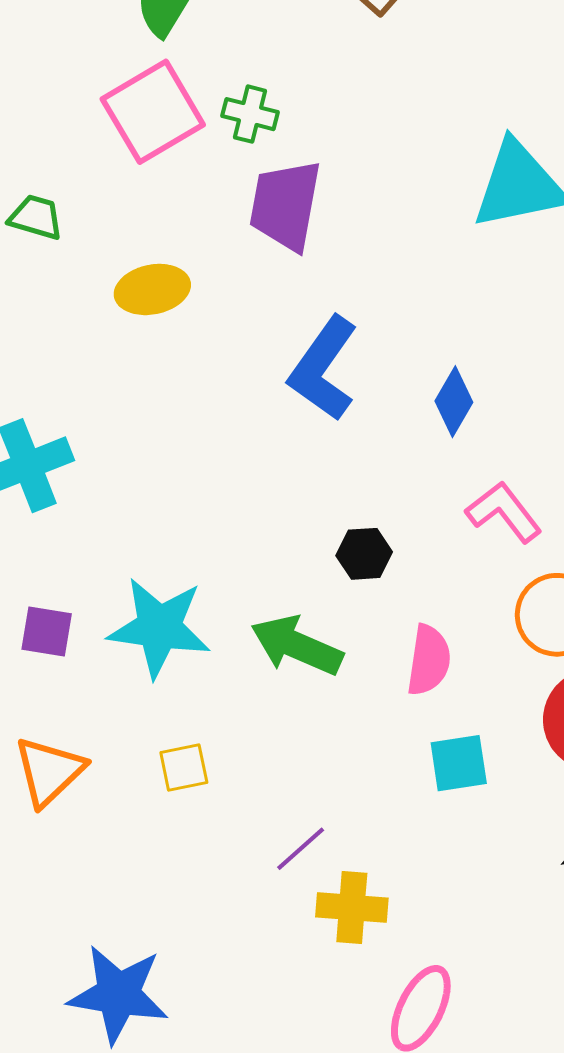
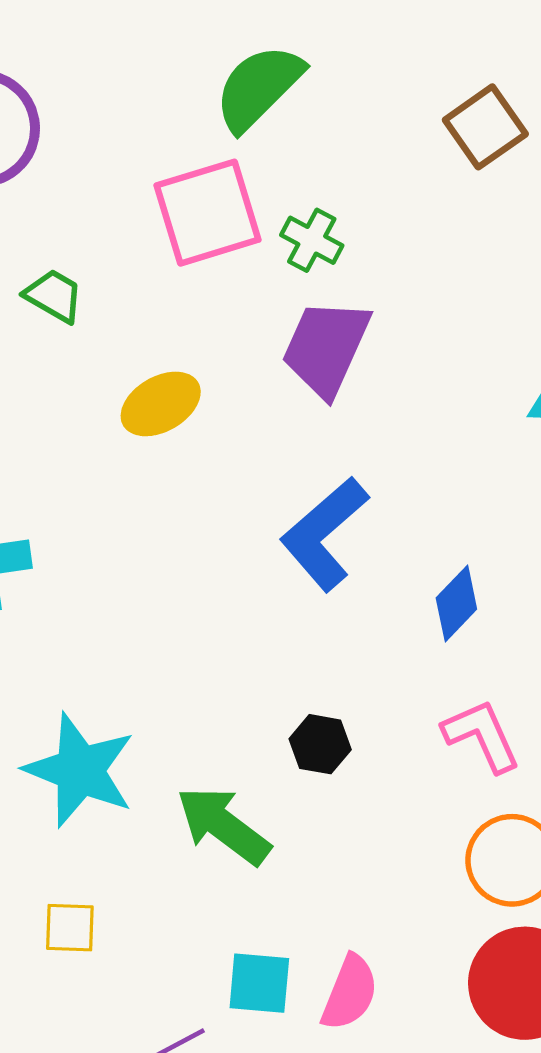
yellow ellipse: (152, 289) -> (161, 404), turned -32
pink semicircle: (429, 660) -> (350, 993), moved
cyan square: (459, 763) -> (259, 983), moved

